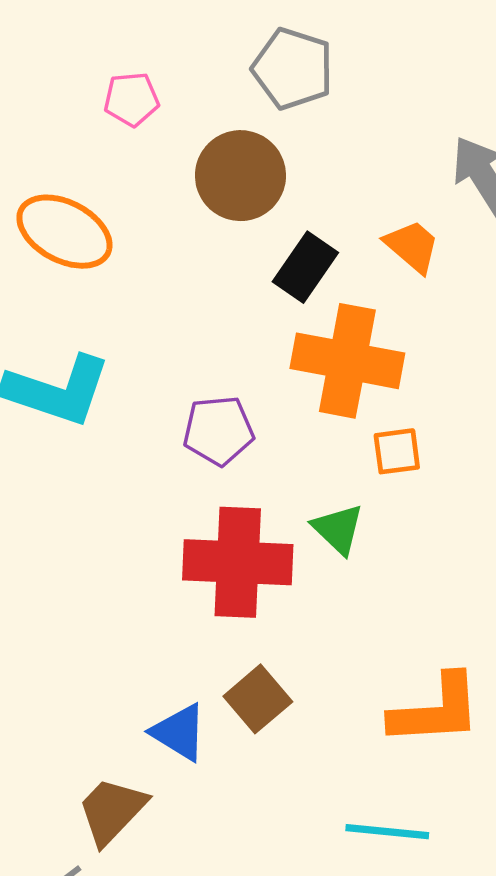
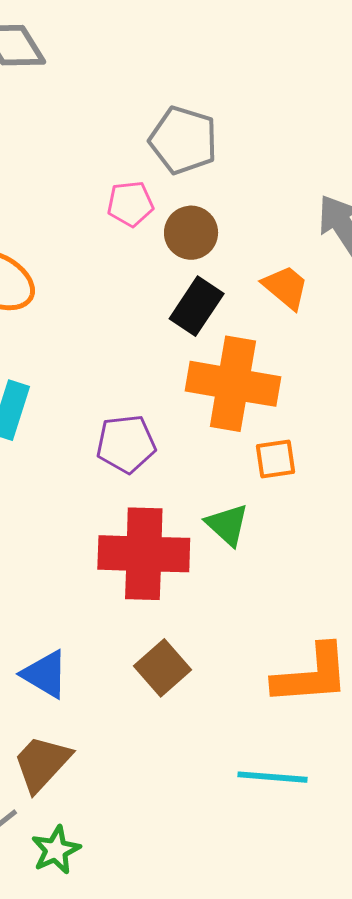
pink pentagon: (131, 99) -> (130, 204), moved
brown circle: (240, 176) -> (191, 233), moved, size x0.7
blue triangle: (179, 732) -> (45, 674), moved

